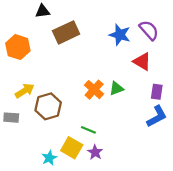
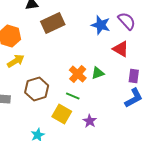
yellow arrow: (25, 91) -> (16, 61), moved
green line: (88, 130) -> (73, 96), moved
yellow square: (72, 148) -> (62, 114), moved
purple star: (95, 152) -> (90, 121), moved

